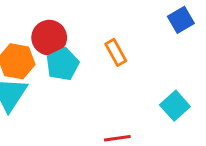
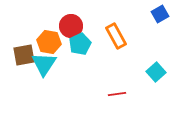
orange rectangle: (116, 52) -> (116, 36), size x1.4

